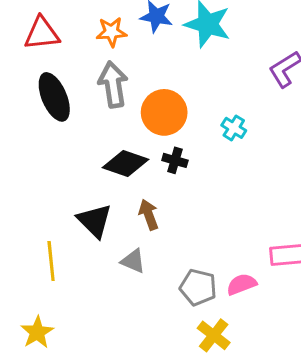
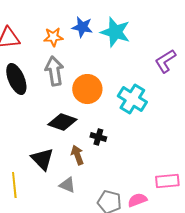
cyan cross: (234, 128) -> (132, 99), size x1.8
black cross: (175, 160) -> (98, 137), moved

